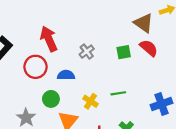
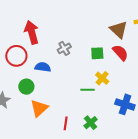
yellow cross: (91, 101) -> (102, 78), moved
blue cross: (161, 104) -> (125, 104), turned 30

